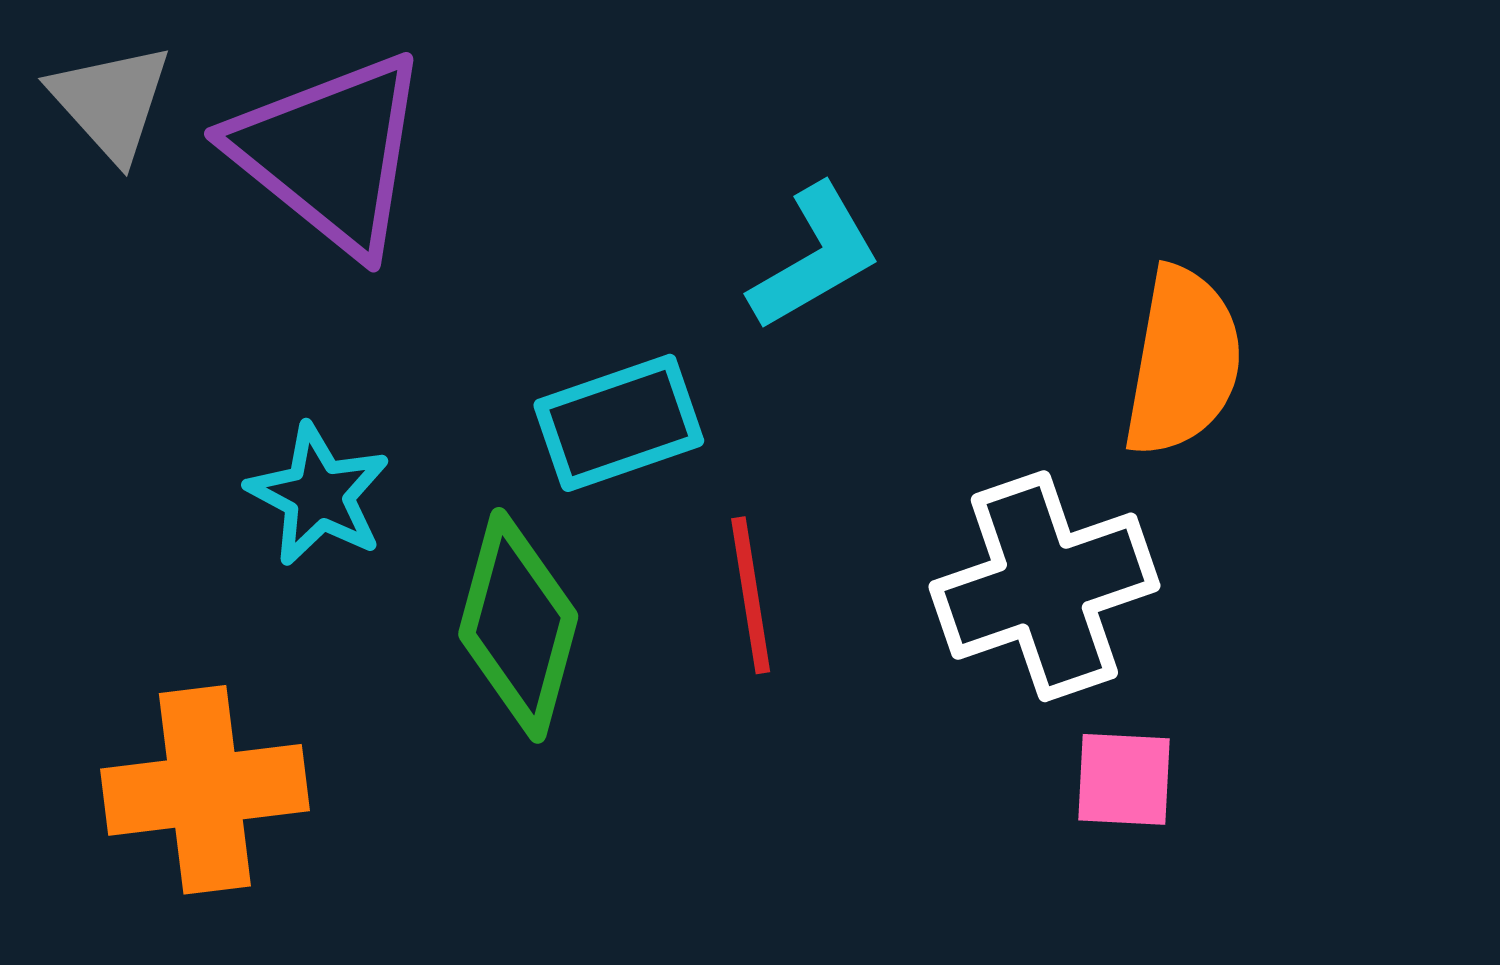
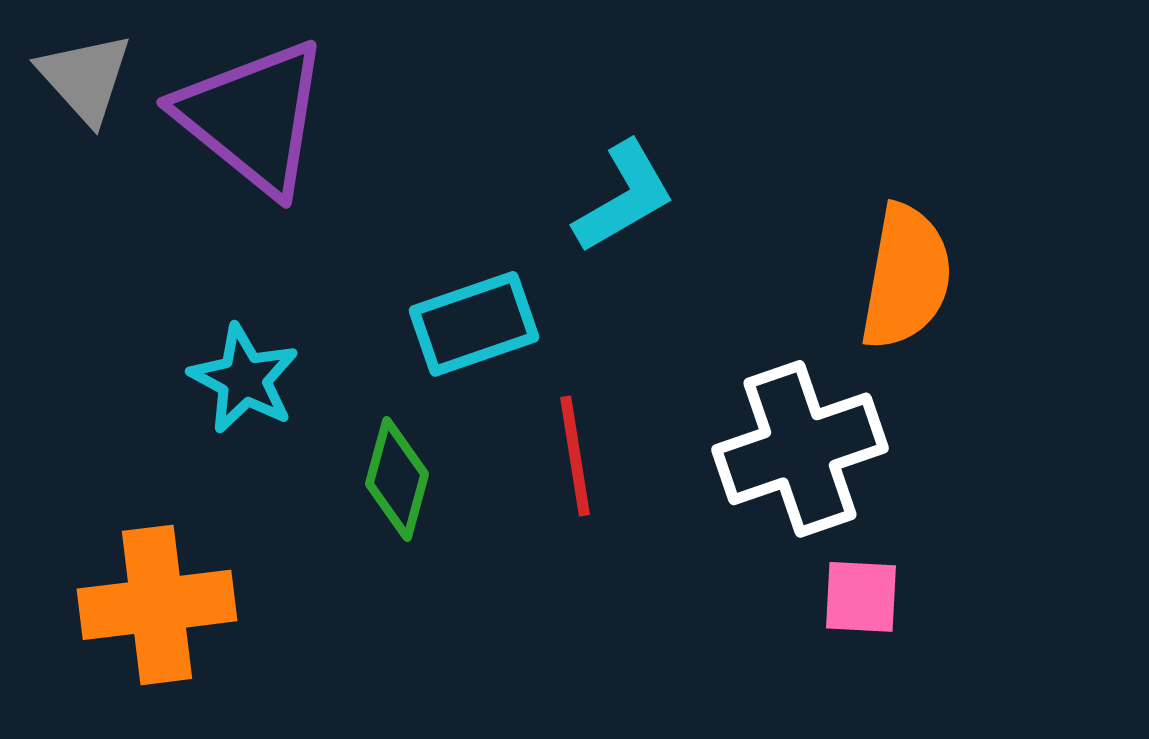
green diamond: (518, 625) -> (397, 479), size x0.7

